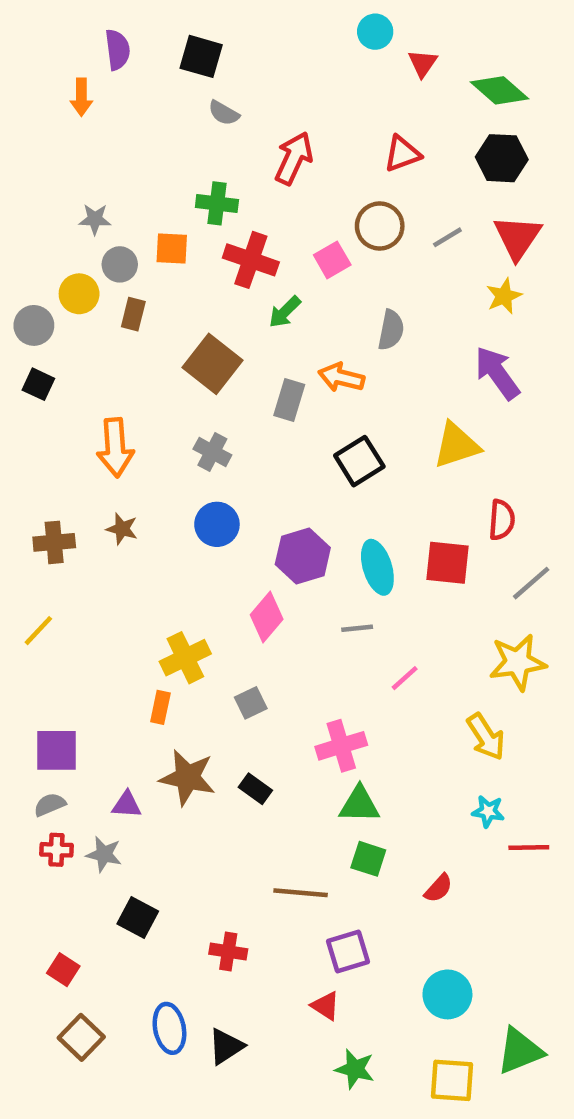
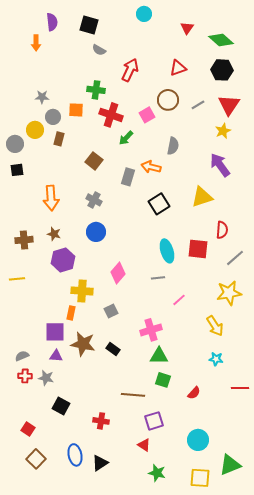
cyan circle: (375, 32) -> (144, 14), moved
brown square: (212, 364) -> (94, 161), size x0.7
black square: (38, 384) -> (17, 170), turned -32
purple hexagon: (303, 556) -> (63, 260), moved
yellow line: (38, 631) -> (17, 279), turned 42
yellow cross: (185, 658) -> (82, 291), turned 30
purple square: (56, 750) -> (55, 332), moved
red line: (529, 848) -> (240, 388), moved

